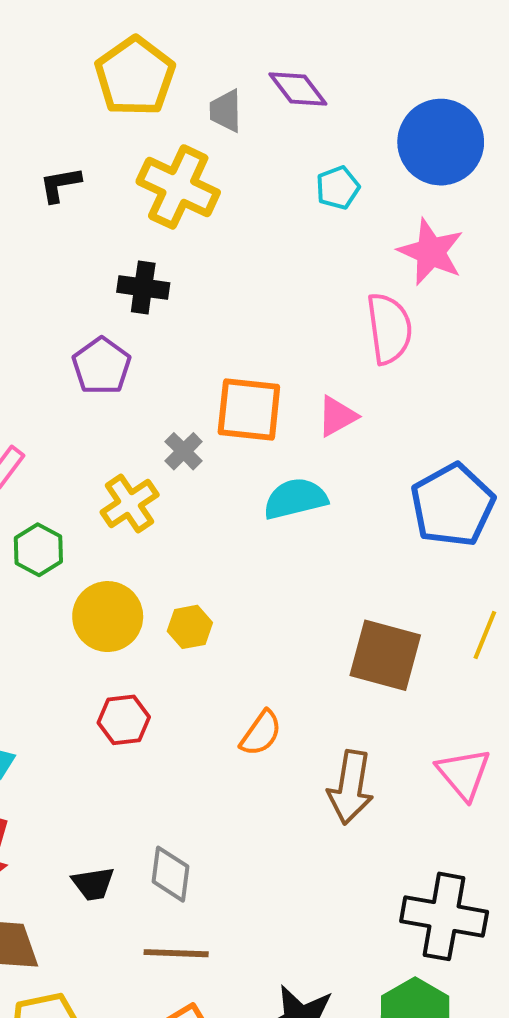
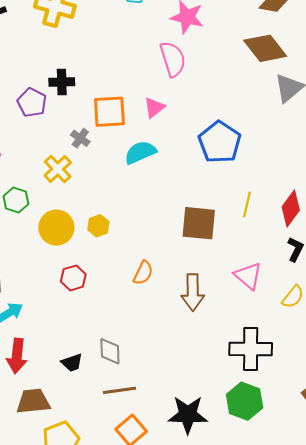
black cross: (143, 288) -> (62, 82), moved

